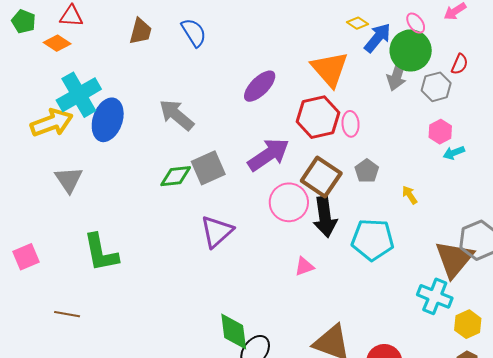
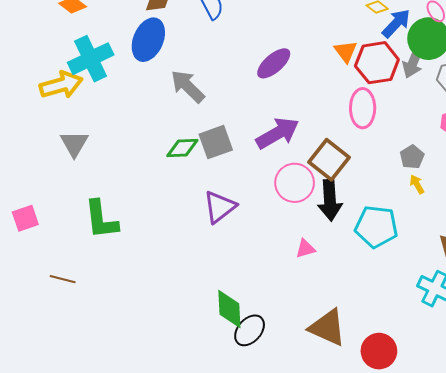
orange triangle: (330, 69) -> (346, 51), size x0.6
red hexagon: (318, 117) -> (377, 63), moved
blue ellipse: (108, 120) -> (148, 40), moved
pink ellipse: (351, 124) -> (363, 108), size x1.5
gray pentagon: (367, 171) -> (412, 157), moved

